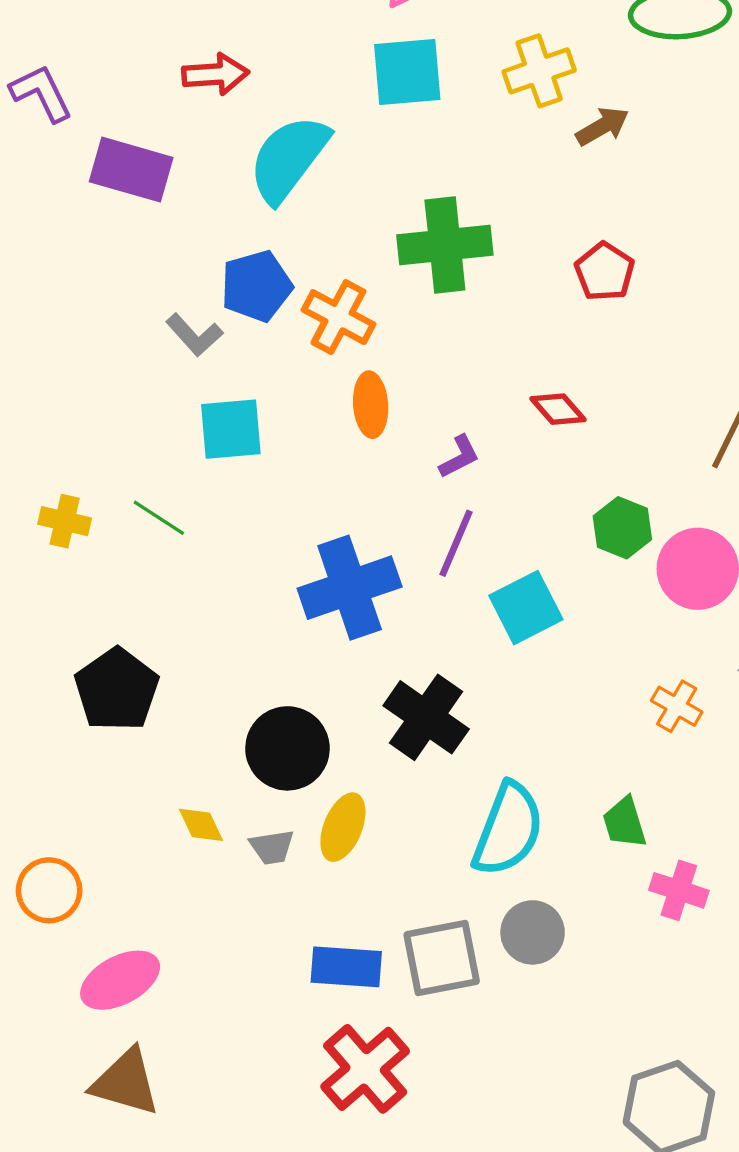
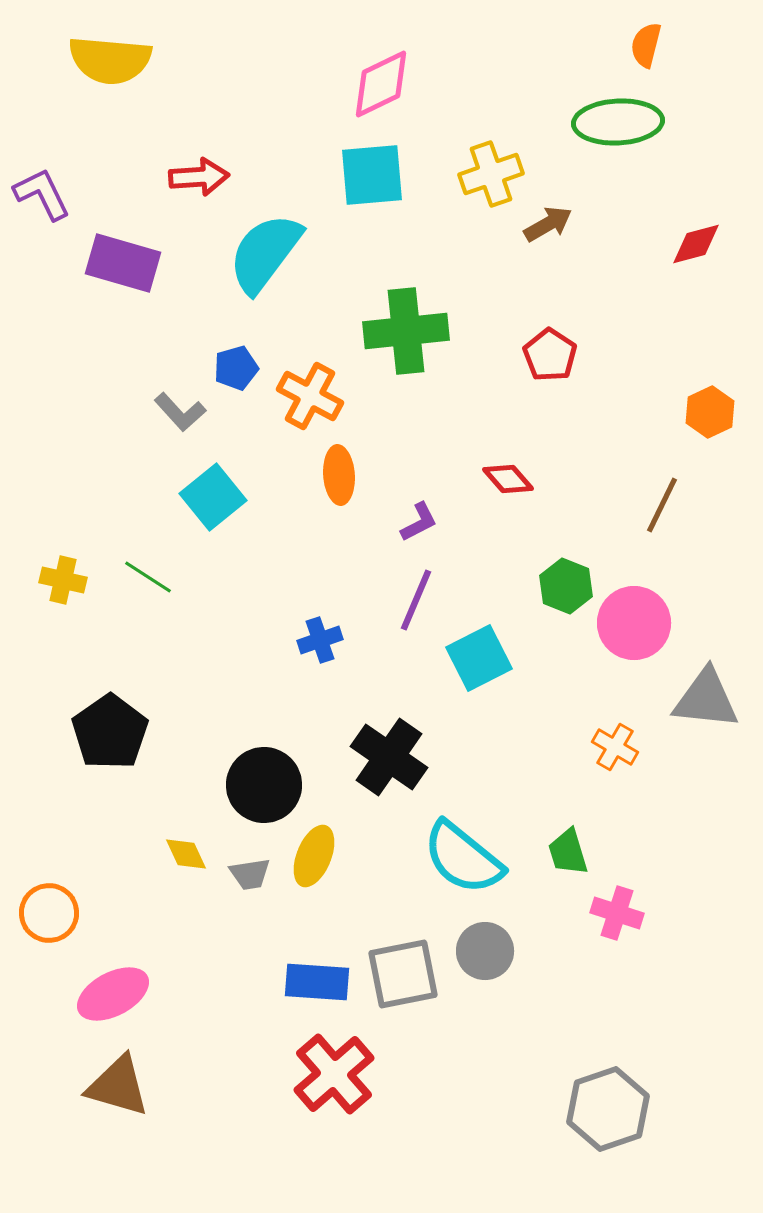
blue pentagon: (256, 286) -> (236, 368), size x0.7
cyan square: (231, 429) -> (213, 497), turned -34
blue cross: (350, 588) -> (320, 640), size x0.5
cyan semicircle: (508, 829) -> (463, 858), turned 108

